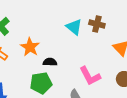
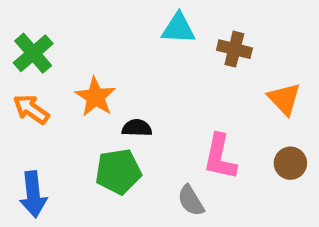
cyan triangle: (74, 27) -> (178, 28), moved, turned -36
pink L-shape: (90, 76) -> (220, 157), turned 40

